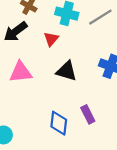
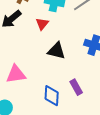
pink triangle: (21, 72) -> (16, 74), moved

